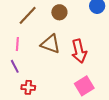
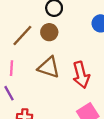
brown circle: (59, 12) -> (49, 32), moved

